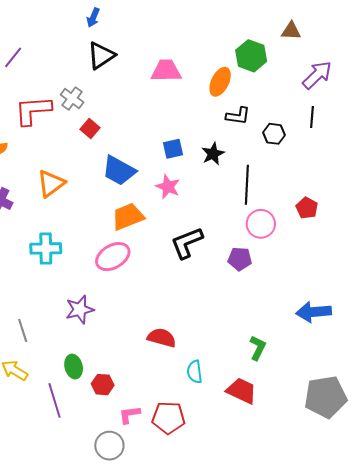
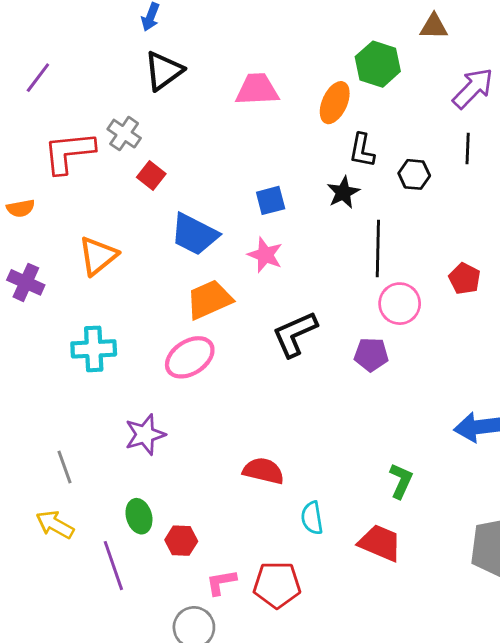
black L-shape: (238, 116) -> (362, 150), turned 95
black star: (213, 154) -> (343, 192), moved

